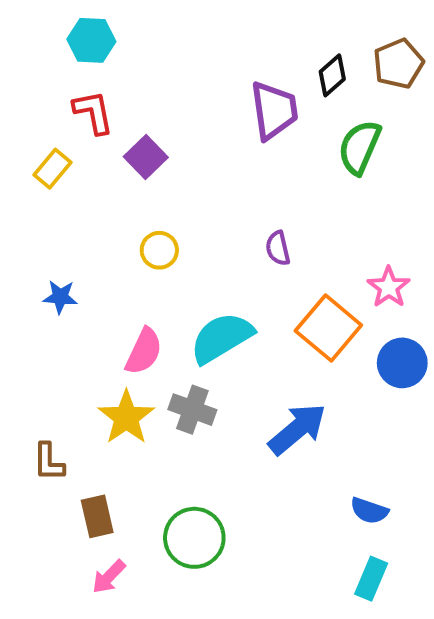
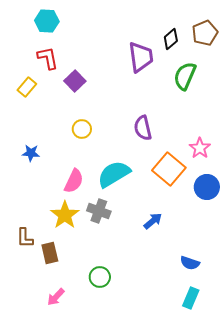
purple semicircle: (278, 248) -> (143, 128), size x1.4
blue arrow: (297, 429) -> (153, 221), size x0.6
brown rectangle: (97, 516) -> (50, 253), moved
green circle: (194, 538) -> (100, 277), size x0.7

